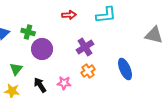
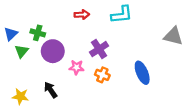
green triangle: (16, 69) -> (22, 51), moved
orange cross: (88, 71) -> (102, 75), turned -32
pink star: (64, 83) -> (76, 67), moved

